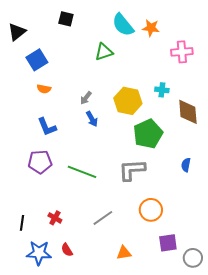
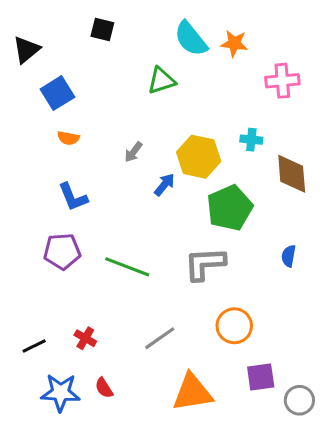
blue arrow: (92, 119) -> (164, 185), moved, turned -112
black line: (22, 223) -> (34, 346), turned 56
orange triangle: (124, 253) -> (192, 393), size x1.8

